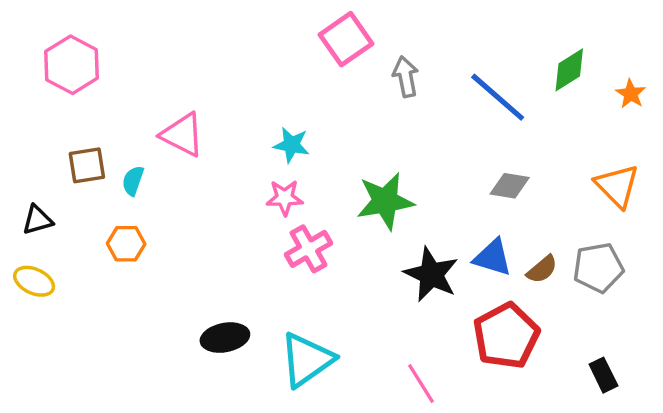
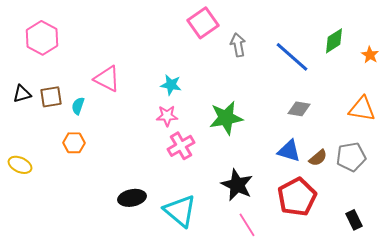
orange triangle: (617, 186) -> (362, 109), turned -36
black triangle: (37, 220) -> (22, 94), moved
black star: (431, 274) -> (237, 185), moved
cyan triangle: (307, 360) -> (180, 211), turned -45

